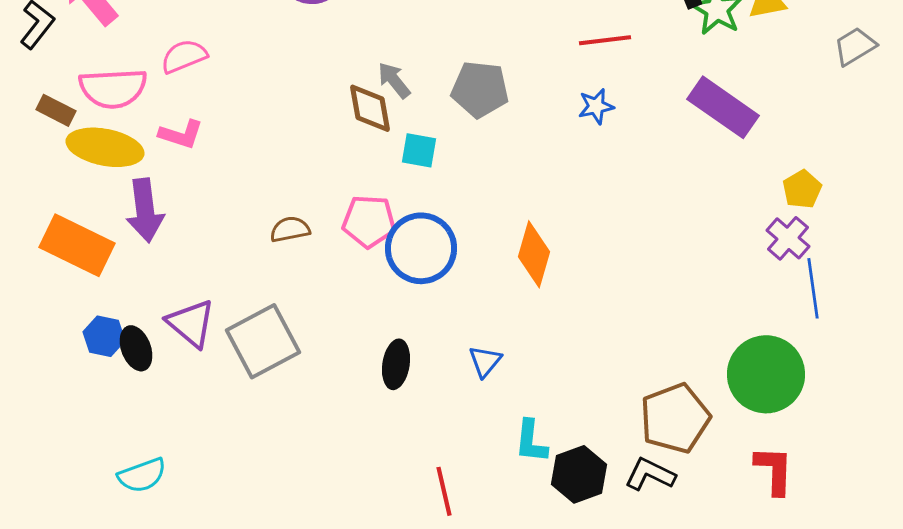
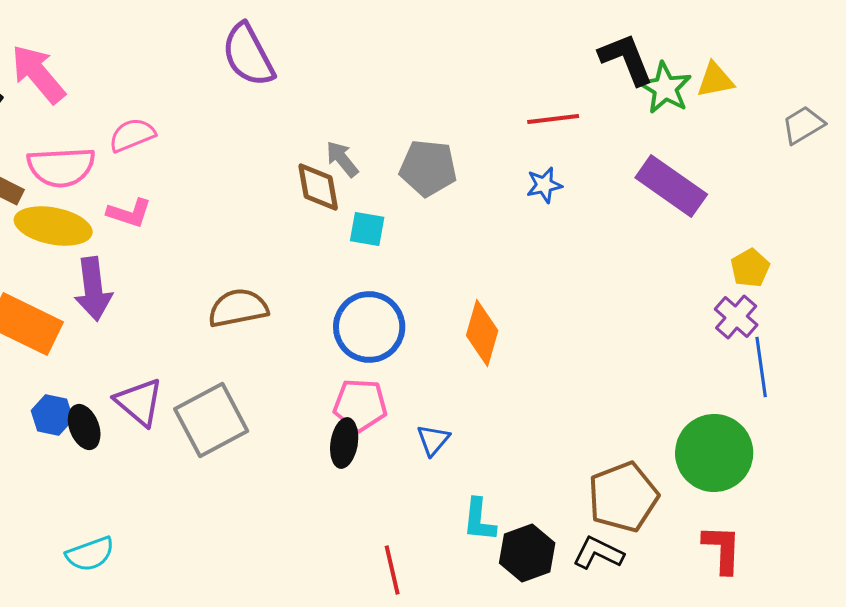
pink pentagon: (369, 221) -> (360, 405), moved
brown semicircle: (290, 229) -> (238, 308), size x1.5

